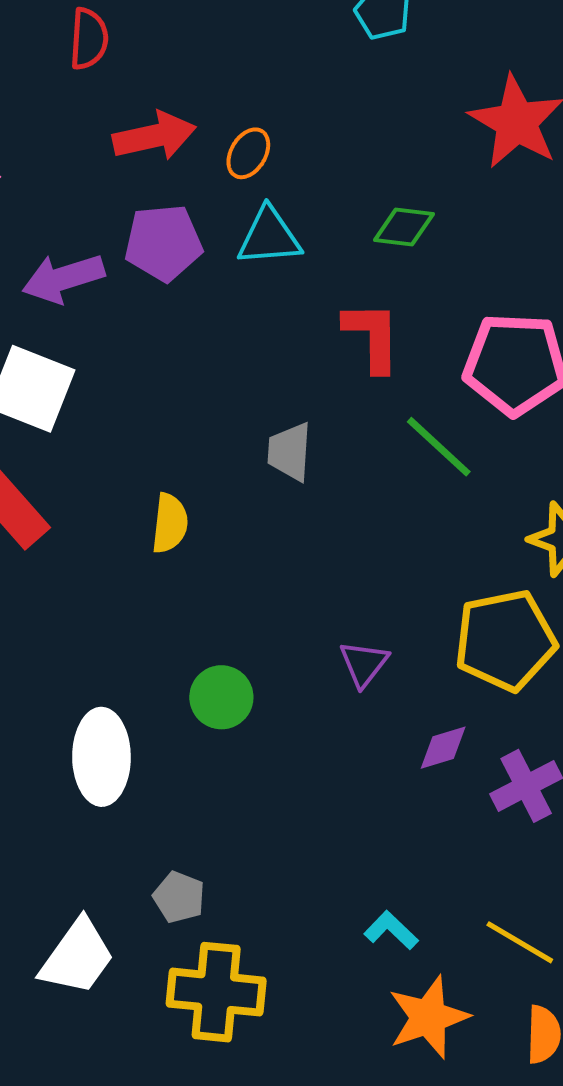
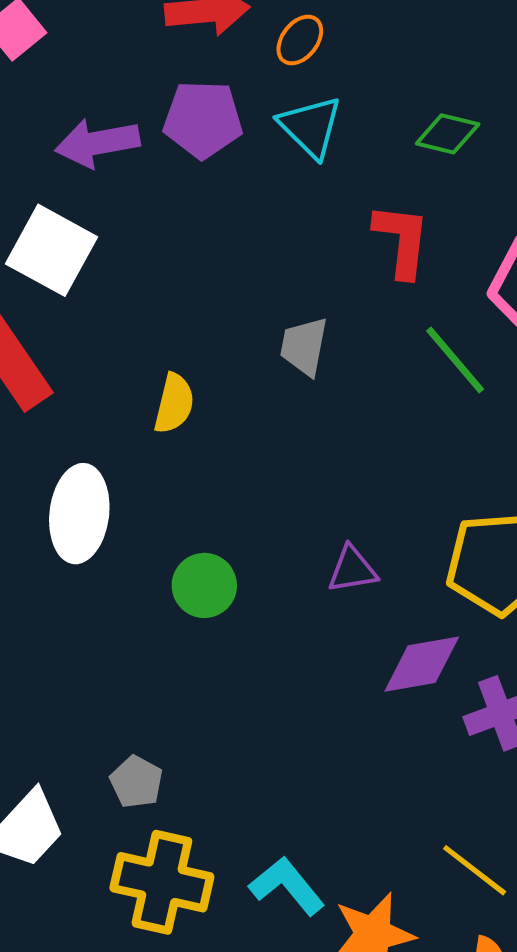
cyan triangle: (269, 237) -> (310, 127), turned 42
purple triangle: (364, 664) -> (352, 570), turned 36
purple diamond: (443, 748) -> (422, 664), size x1.5
white ellipse: (101, 757) -> (79, 514), moved
cyan L-shape: (391, 930) -> (287, 886), moved, size x1.4

